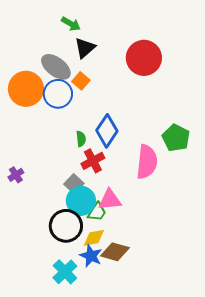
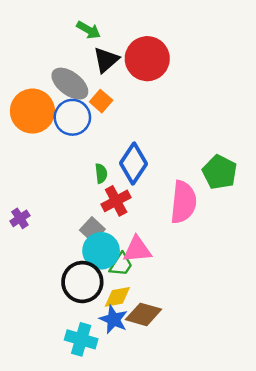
red circle: (144, 58) -> (147, 59), moved
cyan cross: (65, 272) -> (81, 339), turned -30

